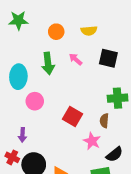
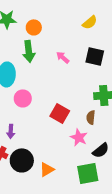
yellow semicircle: (89, 31) -> (90, 22), moved, turned -35
orange circle: (56, 32) -> (34, 27), moved
green arrow: (48, 63) -> (29, 51), moved

